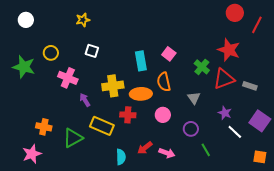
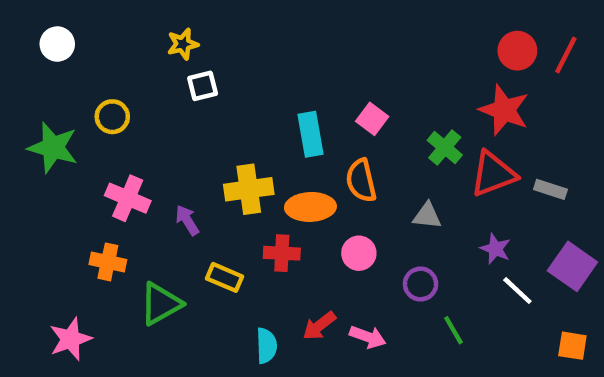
red circle: (235, 13) -> (517, 51), moved
white square: (92, 51) -> (203, 86), moved, turned -32
pink cross: (68, 78) -> (128, 198), moved
gray triangle: (194, 98) -> (427, 216), turned -48
yellow rectangle: (102, 126) -> (225, 277), size x0.7
orange cross: (44, 127) -> (108, 262), moved

